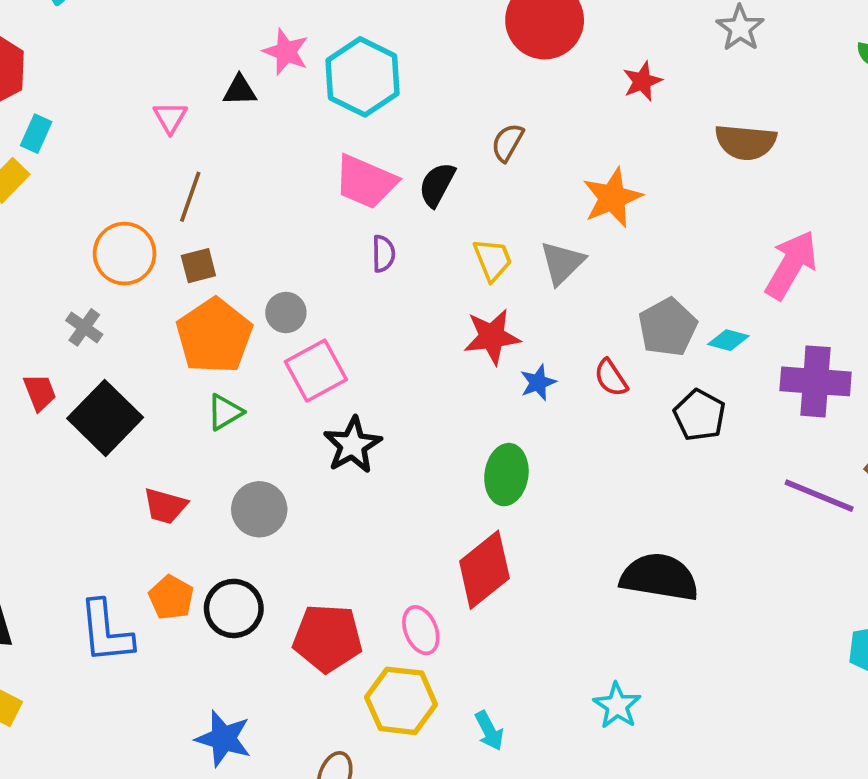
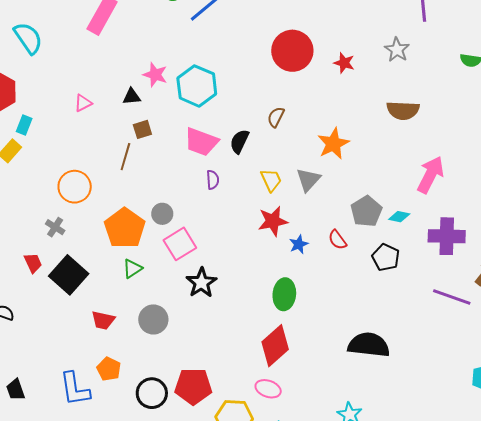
red star: (642, 81) -> (344, 63), moved, turned -30
pink triangle: (170, 117) -> (83, 103), moved, turned 36
brown line: (190, 197) -> (125, 157), moved
brown square: (198, 266) -> (142, 129), moved
black circle: (234, 608) -> (152, 393), moved
pink ellipse: (421, 630) -> (268, 389), moved, turned -45

